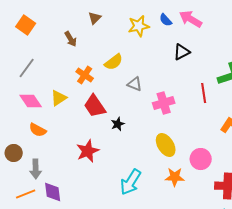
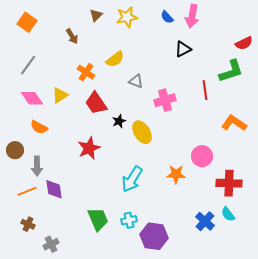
pink arrow: (191, 19) -> (192, 16), turned -110
yellow star: (139, 26) -> (127, 17), moved
yellow ellipse: (166, 145) -> (142, 132), moved

